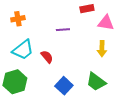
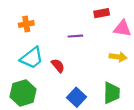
yellow arrow: (102, 49) -> (118, 57), turned -84
green trapezoid: (96, 82) -> (112, 93), turned -125

